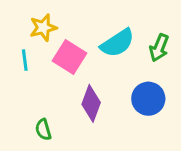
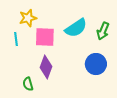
pink square: (70, 57) -> (45, 37), turned -30
purple diamond: (91, 103) -> (46, 67), moved

